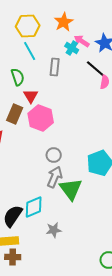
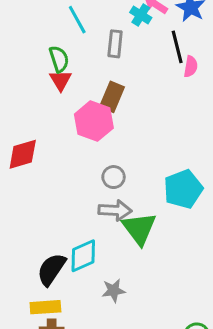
black line: (96, 69) -> (177, 47), turned 35
red triangle: (31, 96) -> (61, 80), moved
brown rectangle: (15, 114) -> (112, 97), moved
gray arrow: (55, 177) -> (115, 210), turned 70

